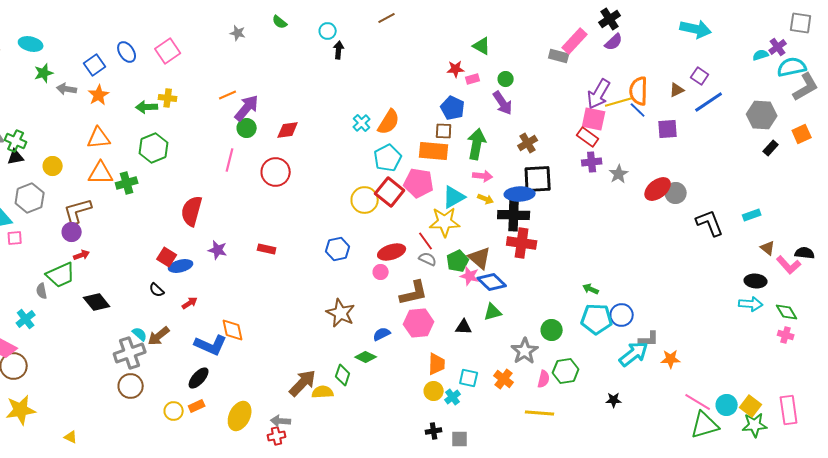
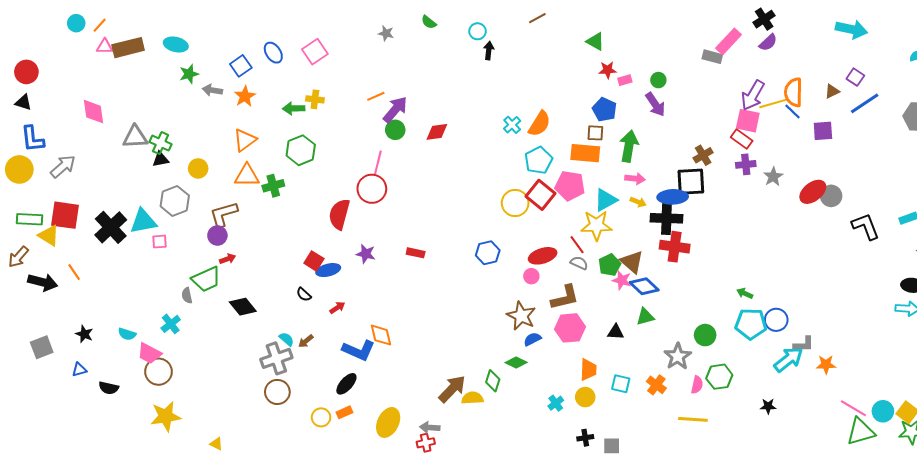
green triangle: (482, 46) -> (595, 41), moved
orange triangle: (99, 138) -> (245, 140), turned -30
brown cross: (528, 143) -> (703, 155), moved
red circle: (276, 172) -> (372, 189), moved
brown star: (341, 313) -> (521, 316), moved
brown arrow: (159, 336) -> (306, 341), size x0.7
cyan cross: (453, 397) -> (556, 403), moved

